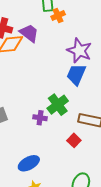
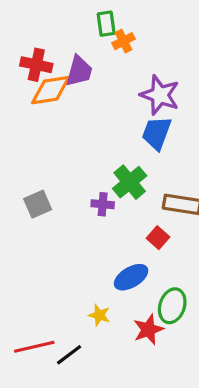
purple trapezoid: (29, 33) -> (79, 71), turned 70
blue ellipse: (29, 163) -> (131, 277), moved

